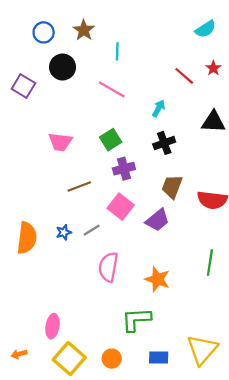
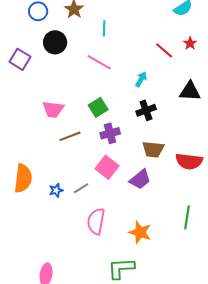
brown line: (79, 187) -> (70, 136), moved
brown trapezoid: (172, 187) -> (153, 149), turned -105
orange semicircle: (27, 238) -> (23, 178), moved

